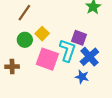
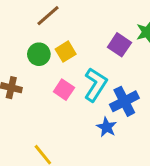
purple square: (79, 38) -> (119, 45), moved
pink square: (47, 59) -> (64, 90), size x0.6

